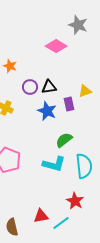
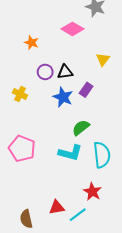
orange star: (10, 66) -> (31, 43), moved
yellow triangle: (85, 91) -> (103, 59), moved, turned -32
purple rectangle: (69, 104) -> (86, 90), turned 48

